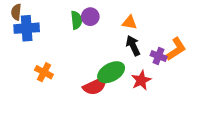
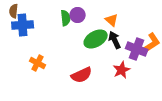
orange triangle: (130, 22) -> (112, 20), turned 32
purple cross: (159, 56) -> (137, 49), size x1.5
green ellipse: (111, 72) -> (96, 39), moved

